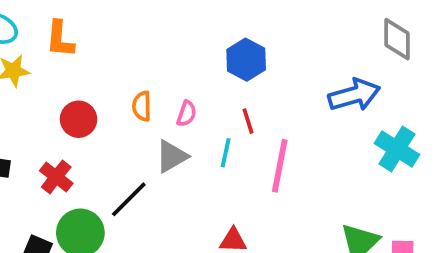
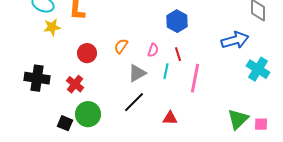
orange semicircle: (142, 106) -> (121, 46), turned 35
pink semicircle: (187, 114) -> (153, 50), moved
black line: (129, 199) -> (134, 102), moved

